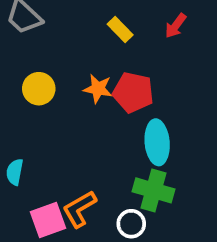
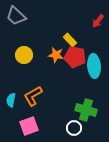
yellow rectangle: (120, 29) -> (70, 40), moved
cyan ellipse: (157, 142) -> (94, 66), moved
orange L-shape: (79, 209) -> (33, 96), moved

